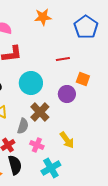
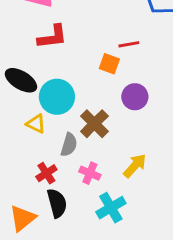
orange square: (83, 79) -> (109, 64), moved
cyan circle: (31, 83) -> (57, 97), moved
yellow arrow: (67, 140) -> (135, 166), turned -102

